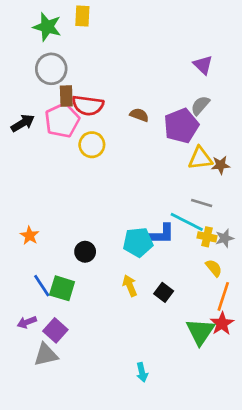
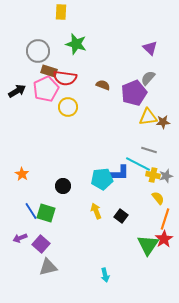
green star: (47, 27) -> (76, 44), moved
brown rectangle: (66, 96) -> (49, 71), turned -70
gray triangle: (46, 355) -> (48, 267), moved

